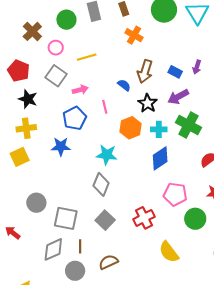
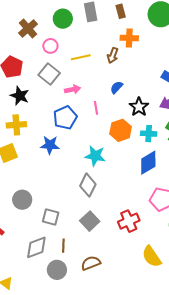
orange cross: (134, 35) -> (129, 38), turned -30
brown arrow: (145, 71) -> (113, 55), moved, size x0.7
blue semicircle: (124, 85) -> (116, 87), turned -88
gray square: (66, 218) -> (51, 217), size x0.7

